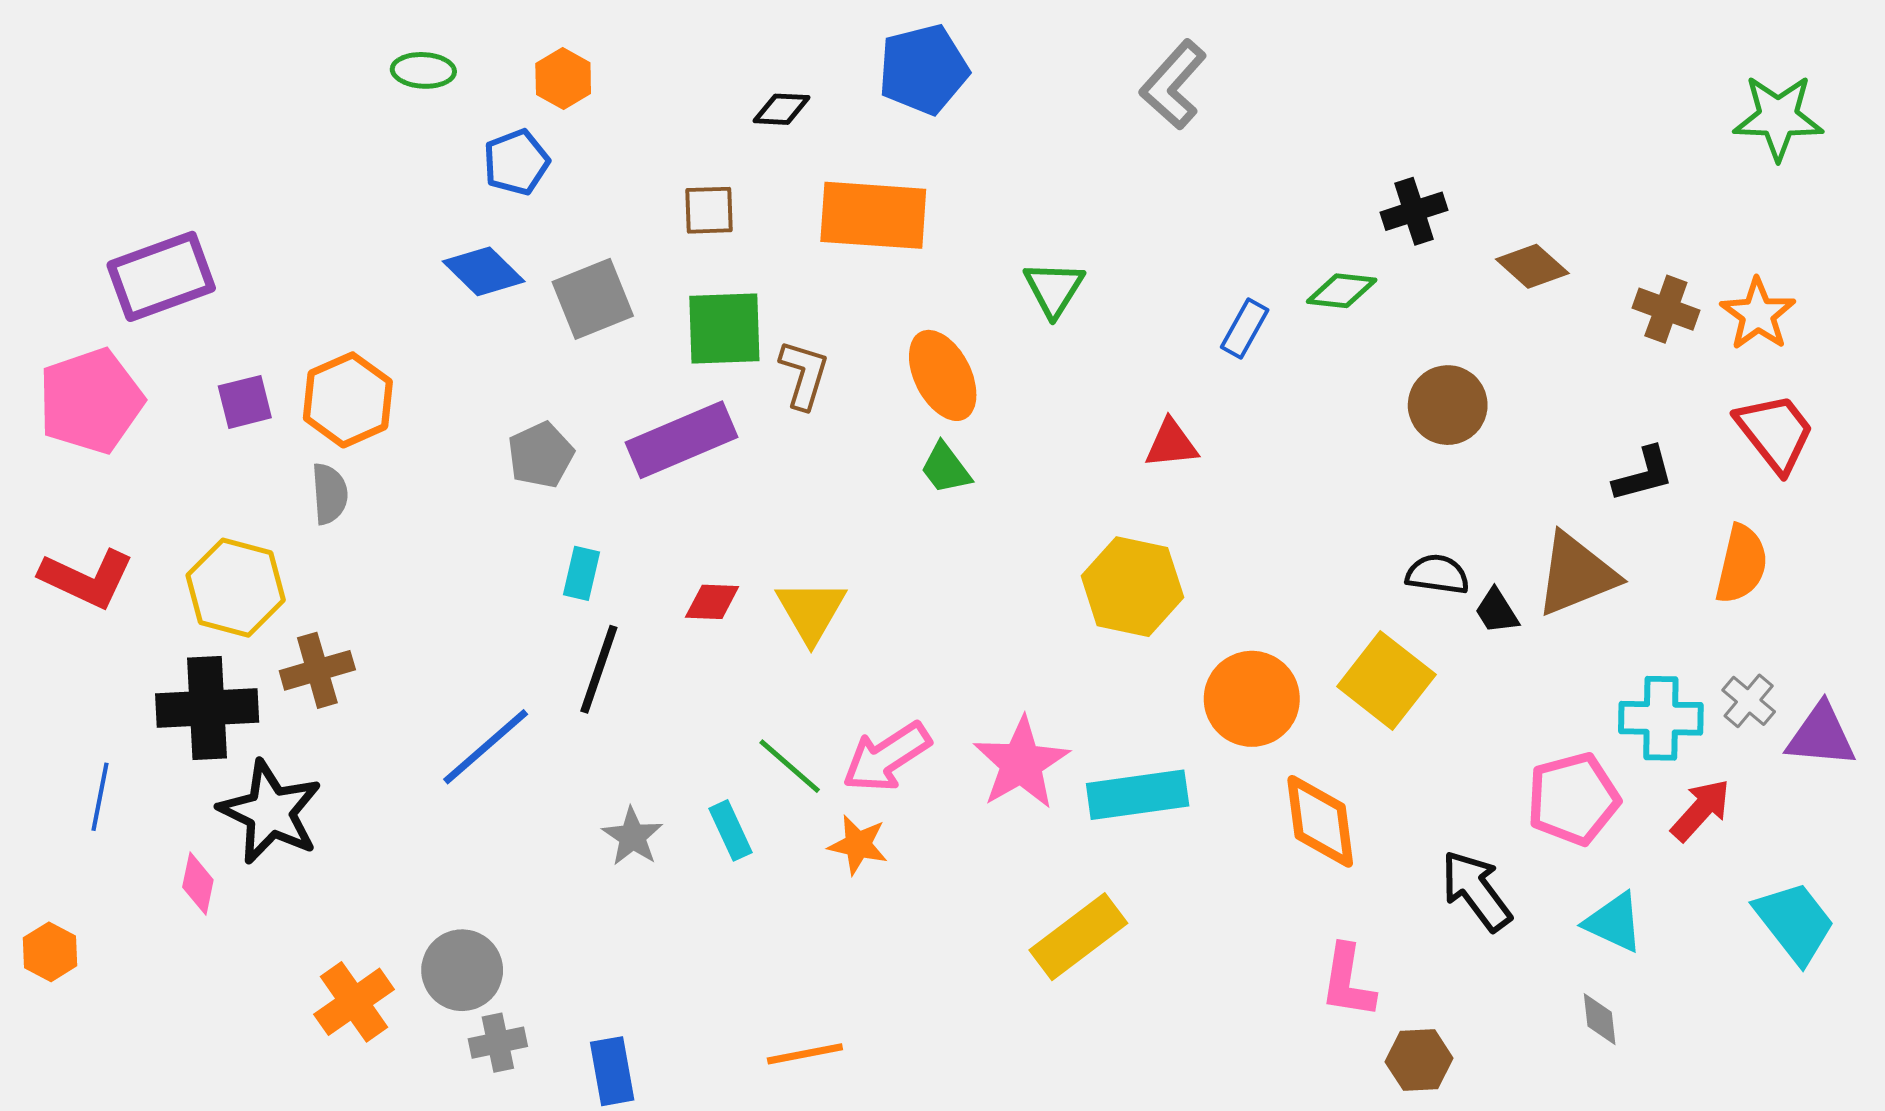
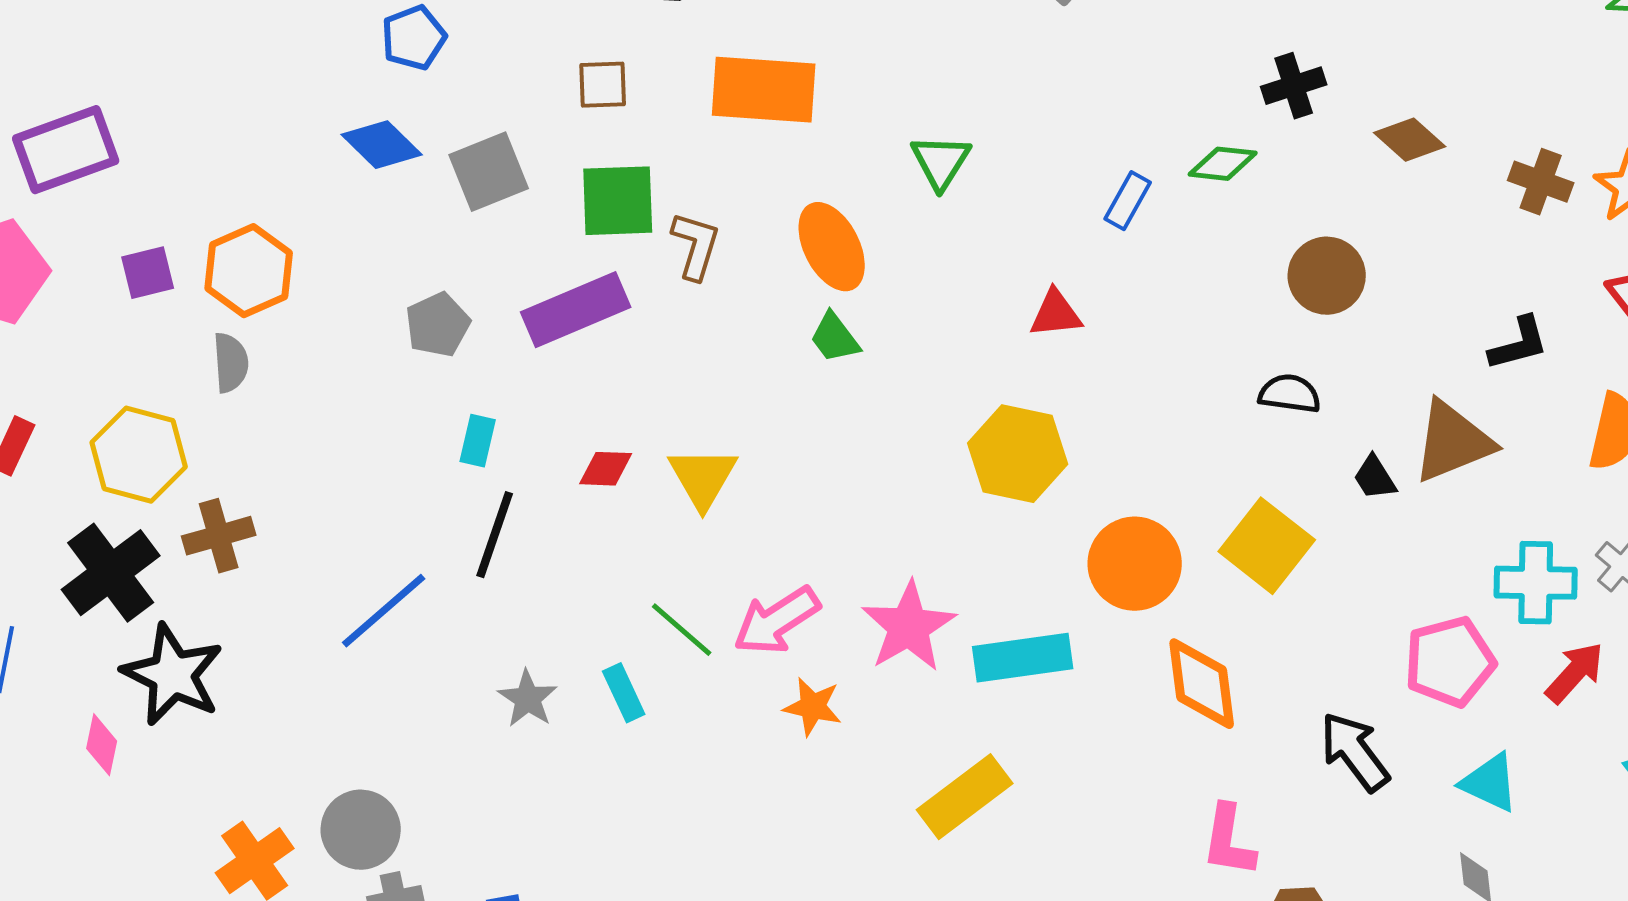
black semicircle: (1437, 574) -> (1290, 394), moved
black cross: (207, 708) -> (111, 573), turned -34
orange star: (858, 845) -> (813, 707), moved

